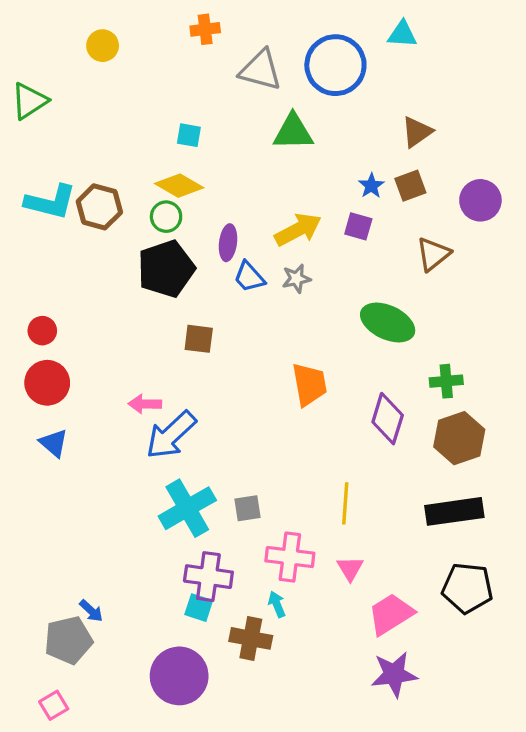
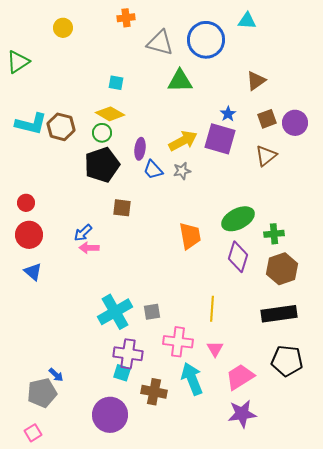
brown square: (410, 186) -> (267, 119), moved
purple square: (358, 226) -> (220, 139), size x1.8
green ellipse: (388, 322) -> (238, 219), moved, turned -52
blue arrow: (171, 435) -> (83, 233), moved, size x0.6
cyan arrow: (277, 604) -> (192, 379), moved, size x2.0

